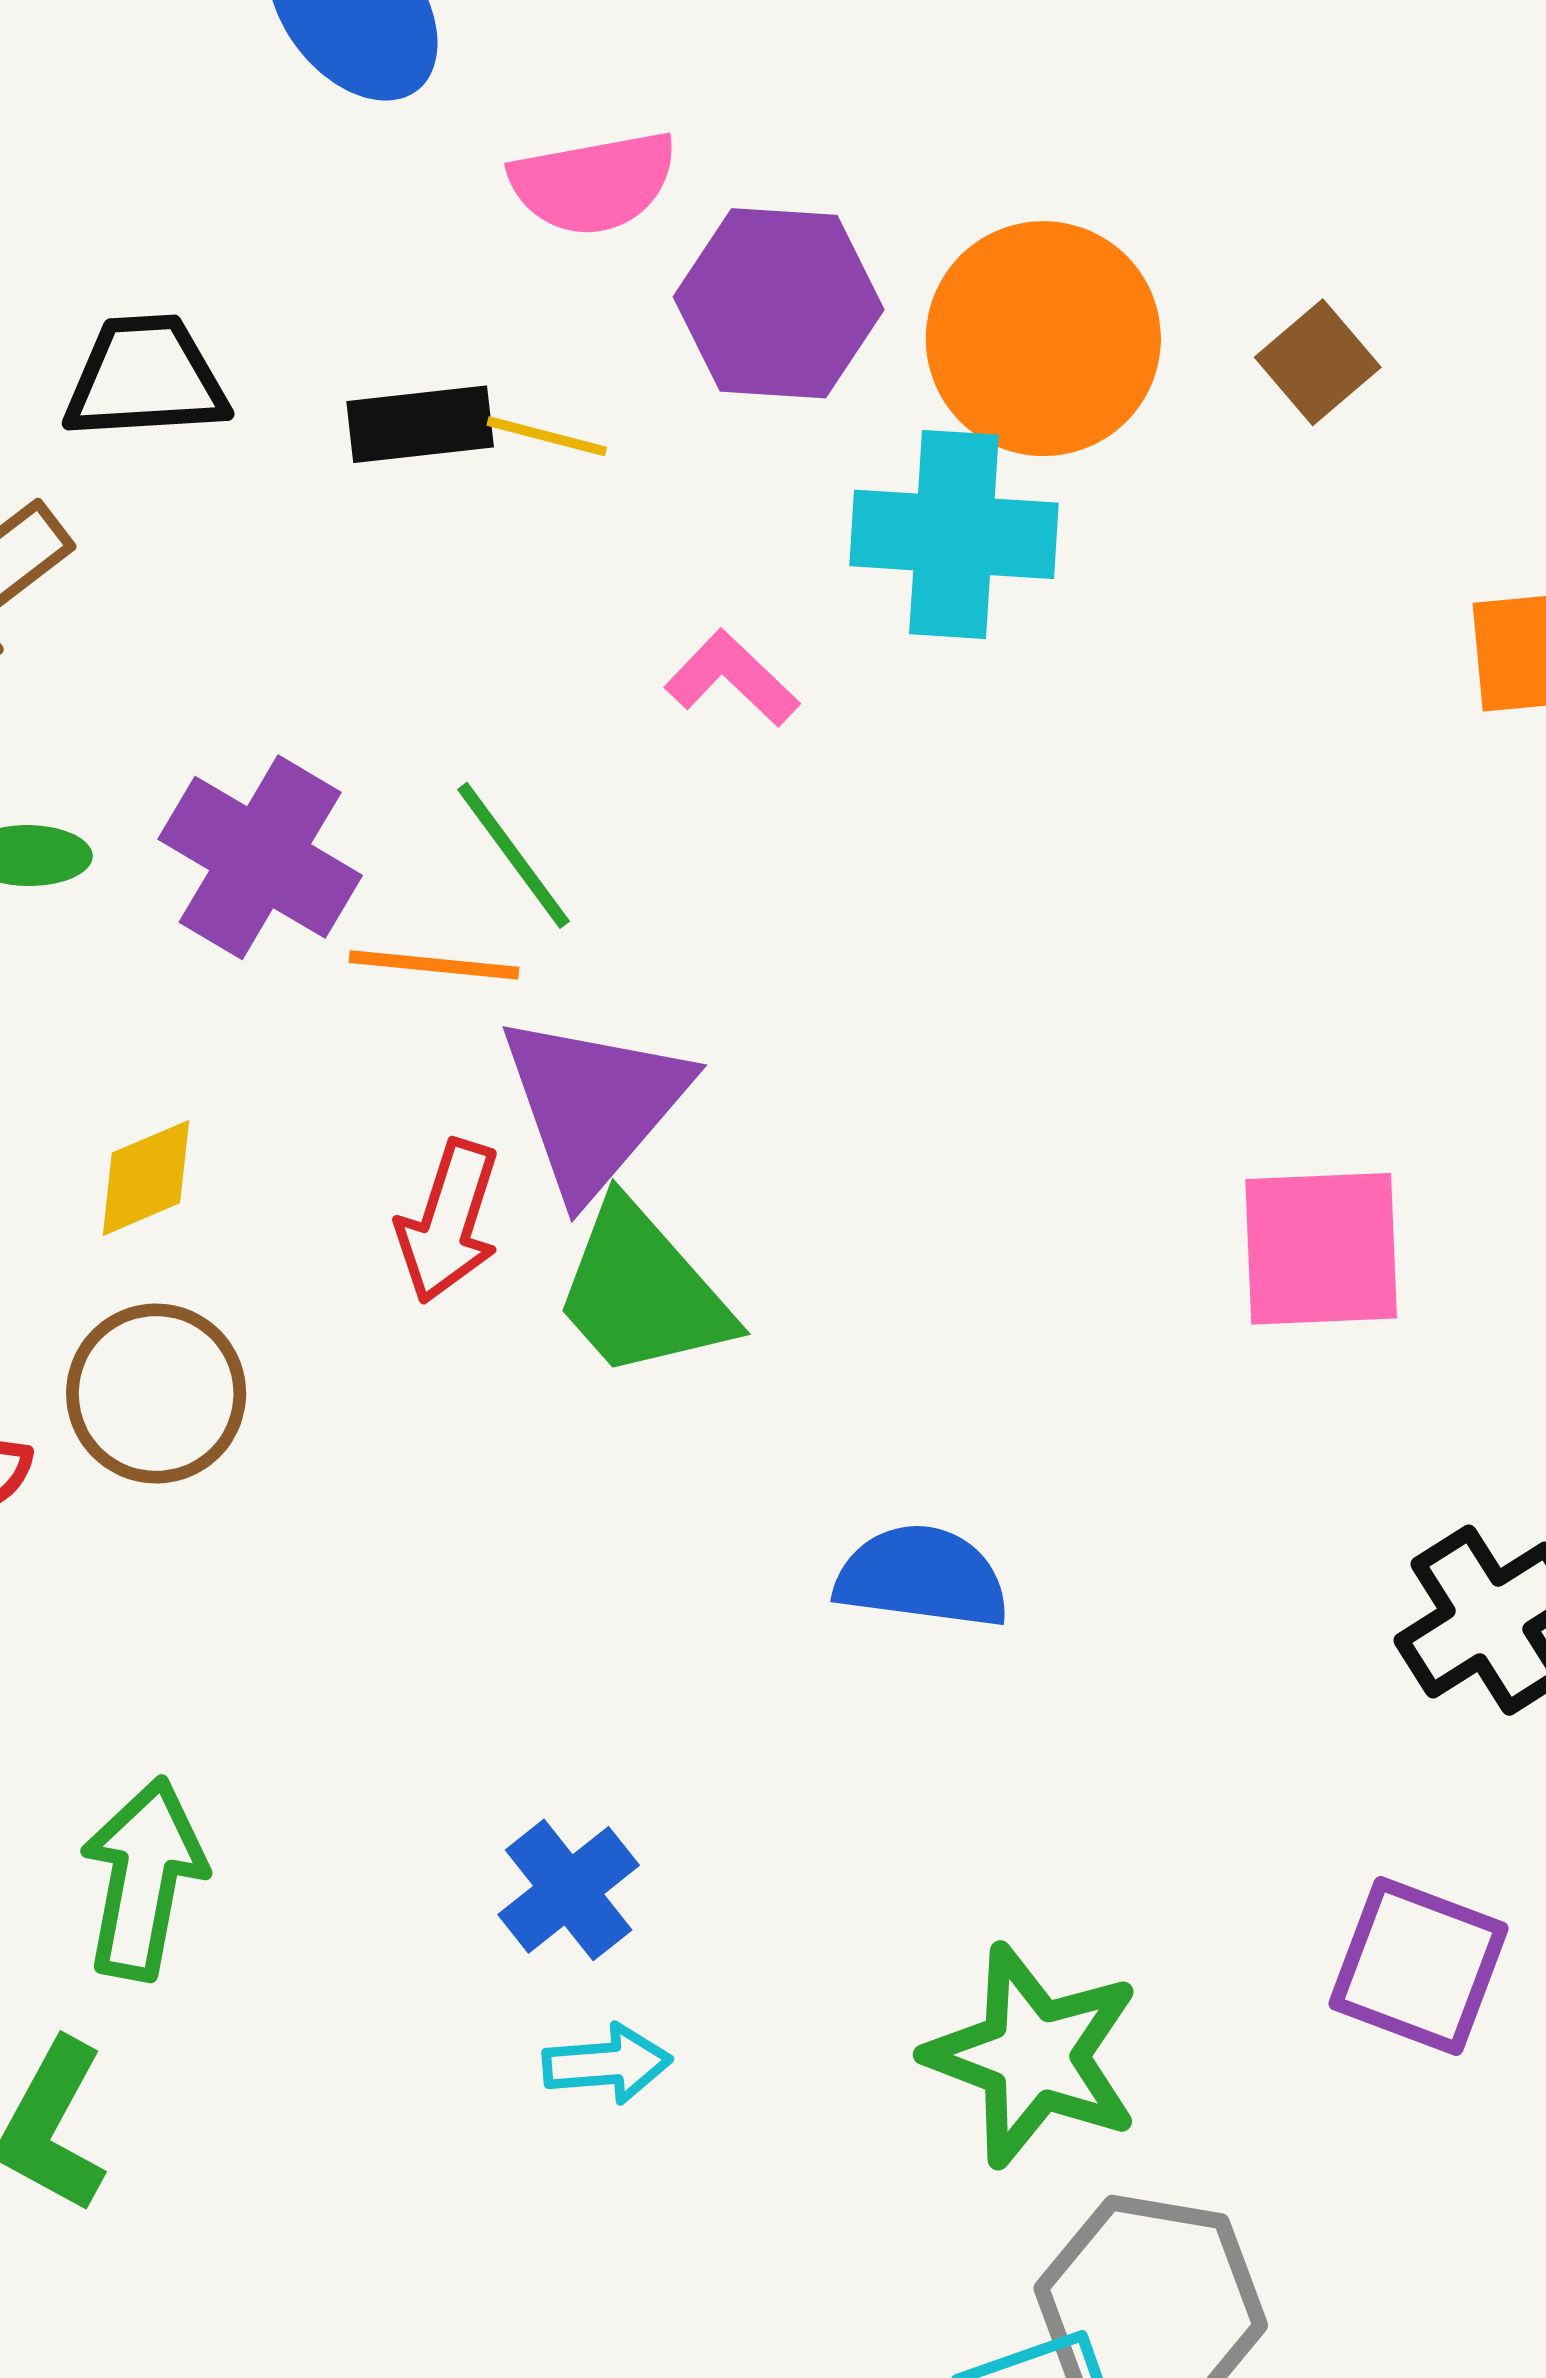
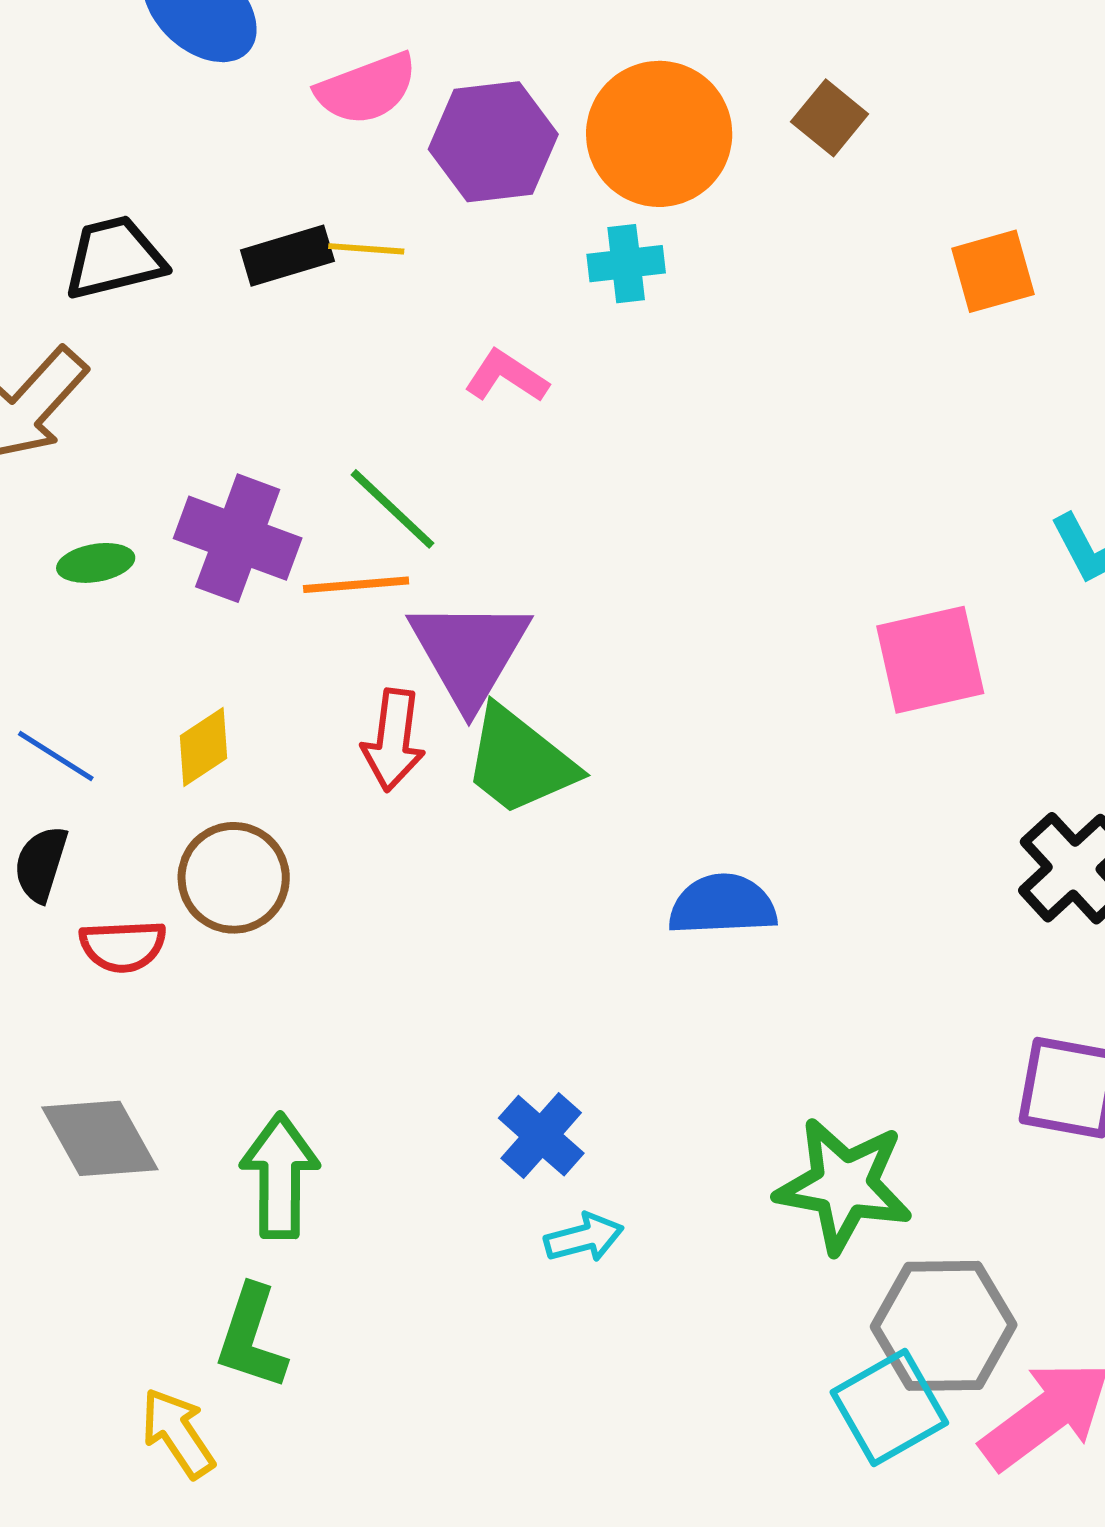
cyan cross: (954, 534) -> (626, 264), size x0.6

